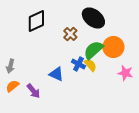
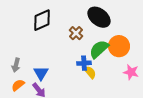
blue cross: (78, 64) -> (84, 63), turned -32
yellow semicircle: (90, 65) -> (90, 72), moved
blue triangle: (56, 74) -> (41, 73), moved, turned 35

